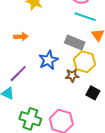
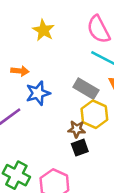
blue star: (48, 60) -> (38, 93), moved
black square: (93, 93) -> (80, 148), moved, turned 32

